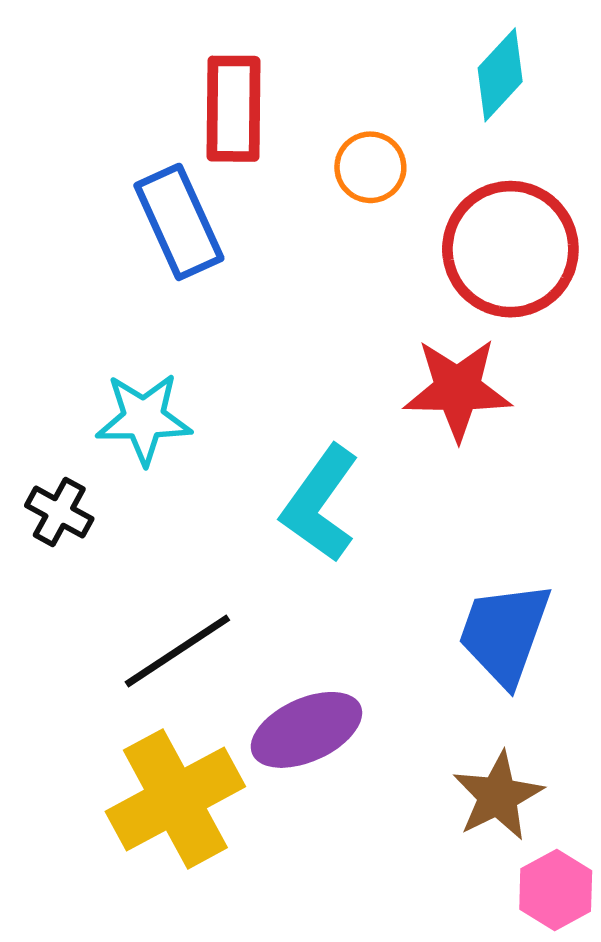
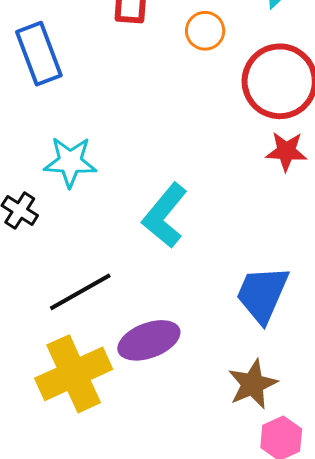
blue rectangle: (179, 222) -> (39, 54), moved
red star: (457, 389) -> (286, 151), moved, size x0.7

